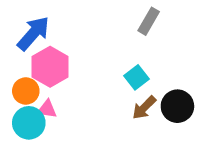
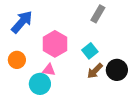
pink hexagon: (50, 67) -> (55, 44), moved
pink triangle: (47, 109) -> (49, 70), moved
cyan circle: (29, 123) -> (40, 84), moved

